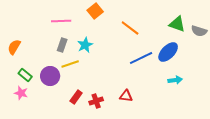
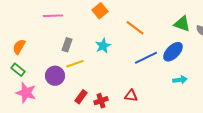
pink line: (61, 21) -> (53, 16), moved
cyan star: (85, 45) -> (103, 46), moved
green rectangle: (25, 75) -> (18, 70), moved
pink star: (21, 93) -> (26, 93), size x1.5

